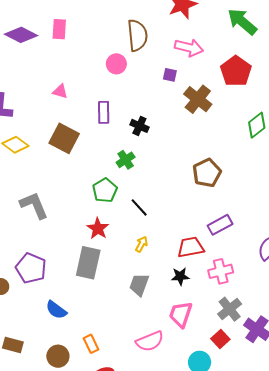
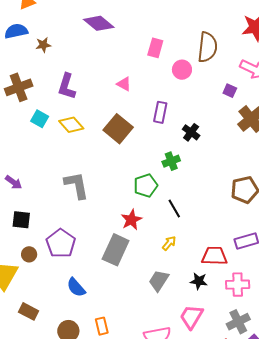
pink rectangle: (59, 29) -> (155, 48), moved

